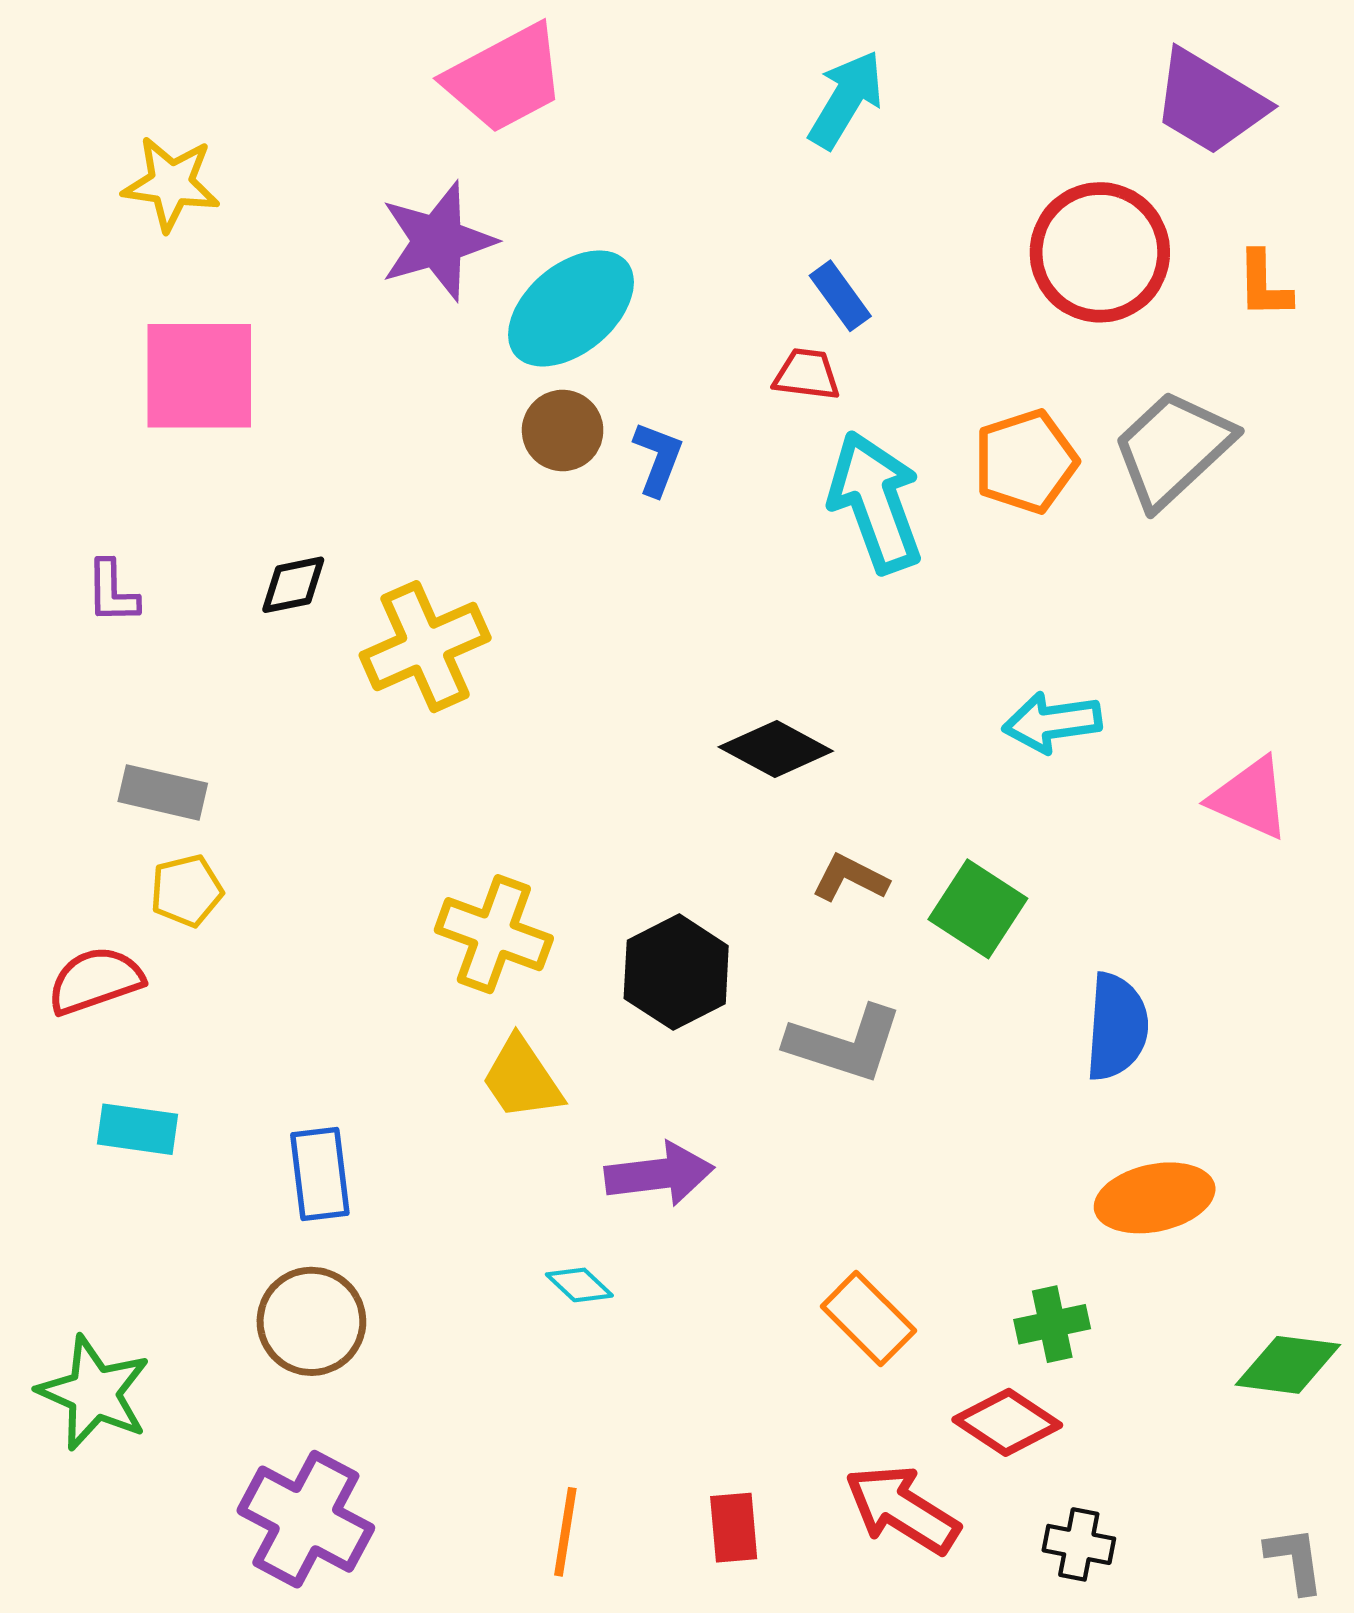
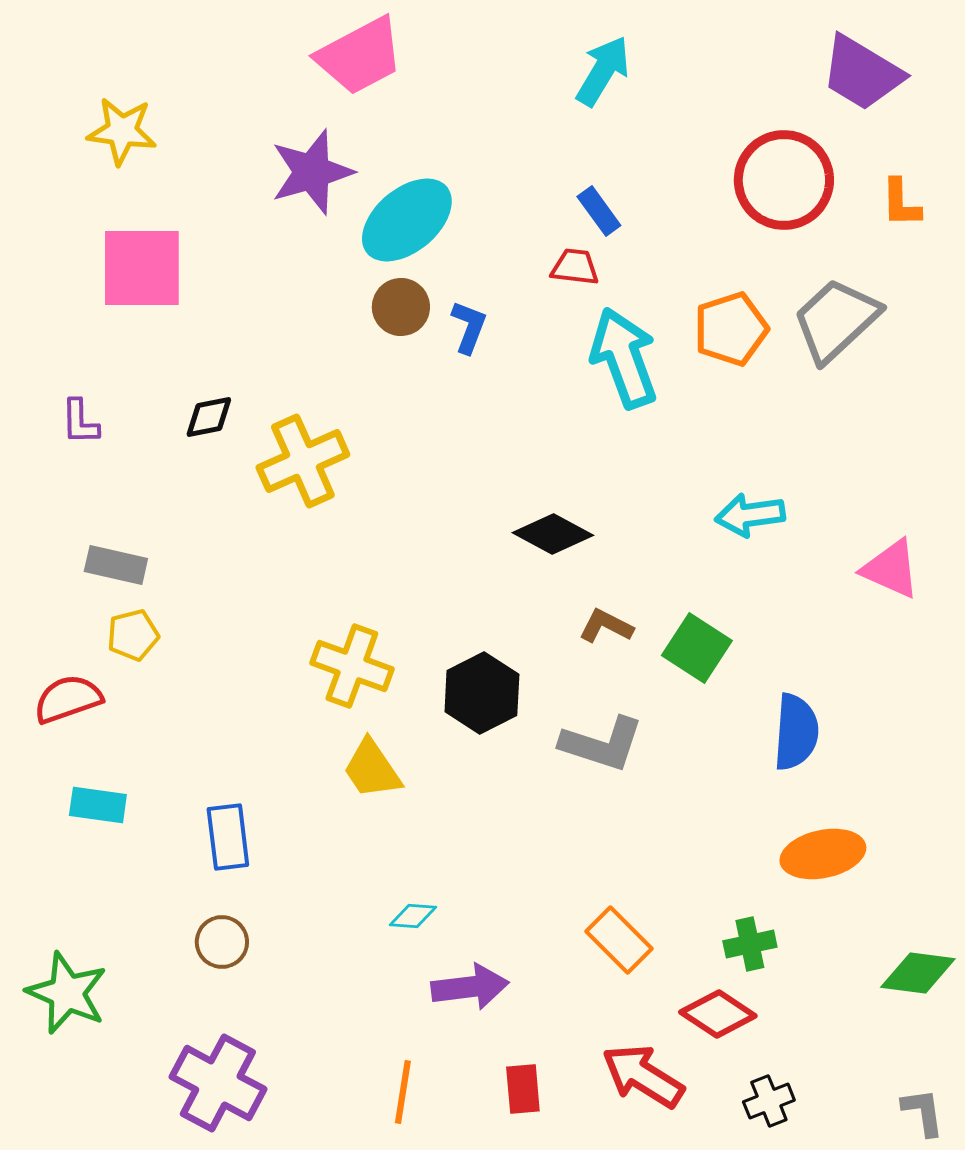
purple arrow: (659, 1174) -> (470, 987), moved
cyan diamond: (579, 1285) -> (413, 916), turned -39
brown circle: (311, 1321) -> (222, 942), size x0.7
black cross: (1079, 1544) -> (769, 1101), turned -33

